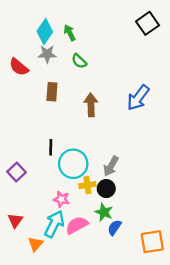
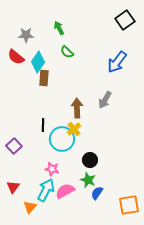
cyan diamond: (45, 32) -> (38, 62), moved
gray star: (47, 54) -> (26, 35), moved
blue arrow: (138, 98) -> (117, 62), moved
brown arrow: (91, 105) -> (77, 108), moved
gray arrow: (111, 166) -> (105, 100), moved
yellow cross: (87, 185) -> (74, 129), moved, turned -32

